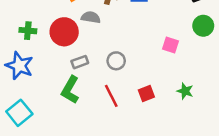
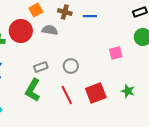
red circle: (64, 32) -> (21, 31), moved
pink square: (171, 45) -> (116, 53), turned -32
red square: (146, 93) -> (96, 93), size x1.5

